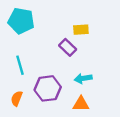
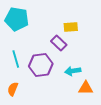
purple hexagon: (48, 88) -> (41, 65), moved
orange triangle: (81, 104) -> (86, 88), moved

